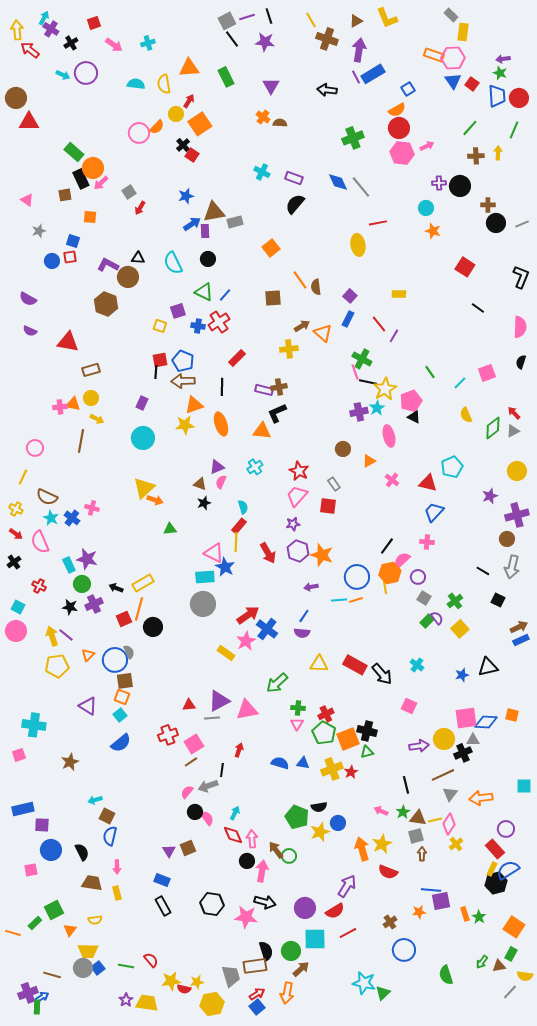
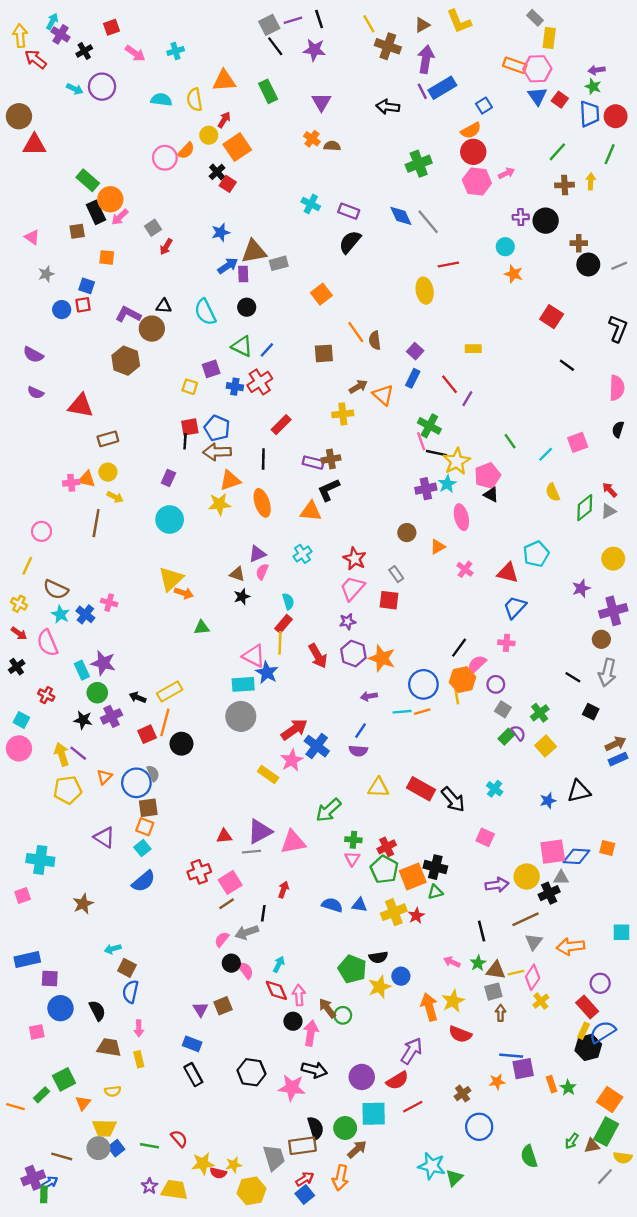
green rectangle: (511, 954) -> (606, 1132), size x1.6

